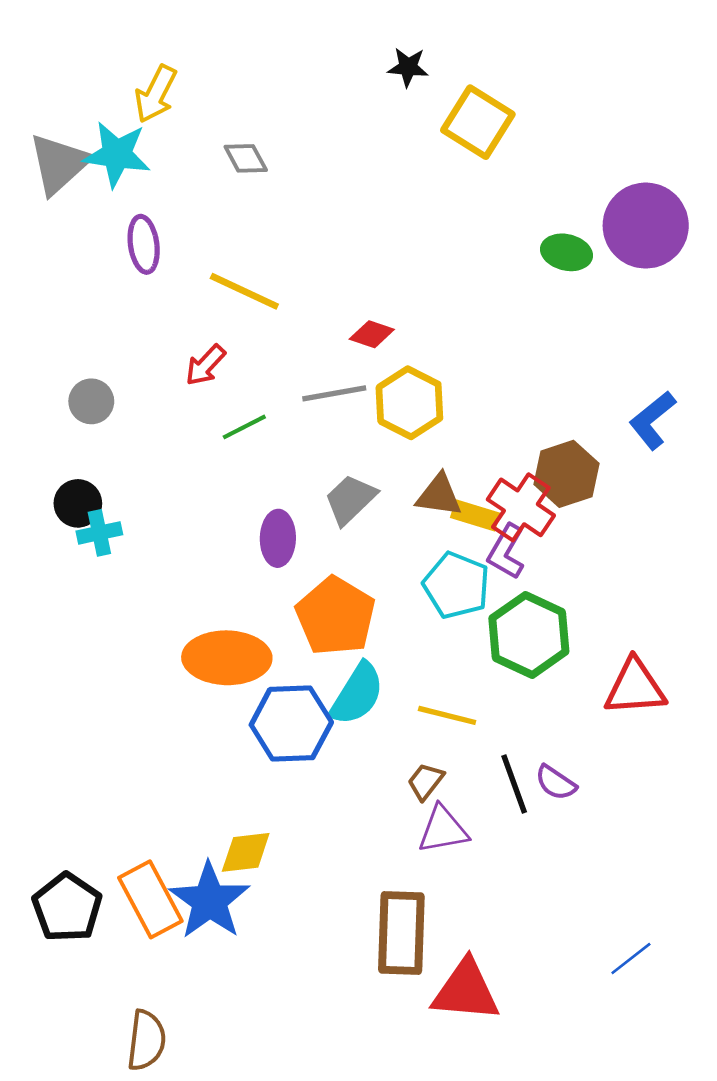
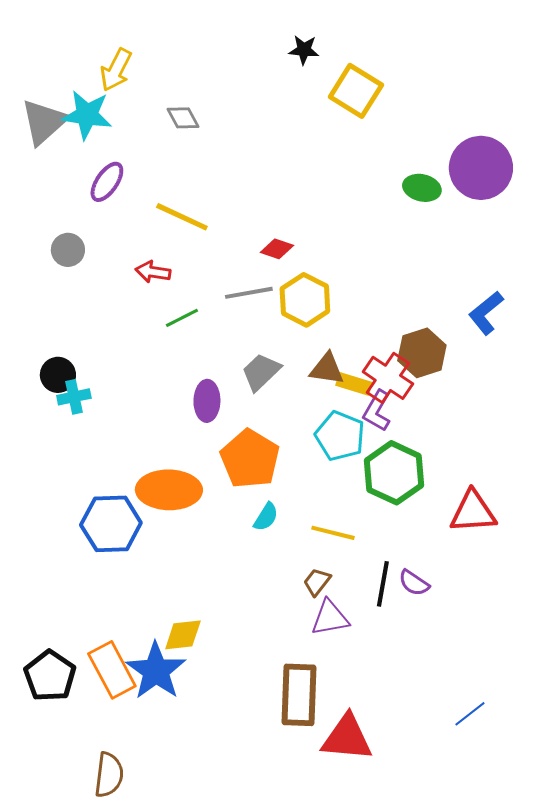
purple ellipse: (144, 244) -> (107, 182), turned 42
red arrow: (205, 365) -> (153, 272), turned 56
gray circle: (91, 401) -> (68, 250), moved
cyan semicircle: (357, 694) -> (266, 517), size x0.6
blue hexagon: (291, 724) -> (111, 524), moved
black line: (514, 784) -> (383, 584), turned 30

